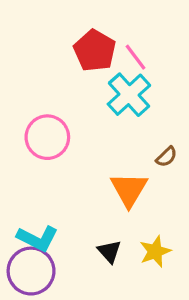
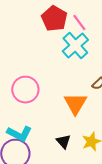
pink circle: (47, 137) -> (25, 90), moved

